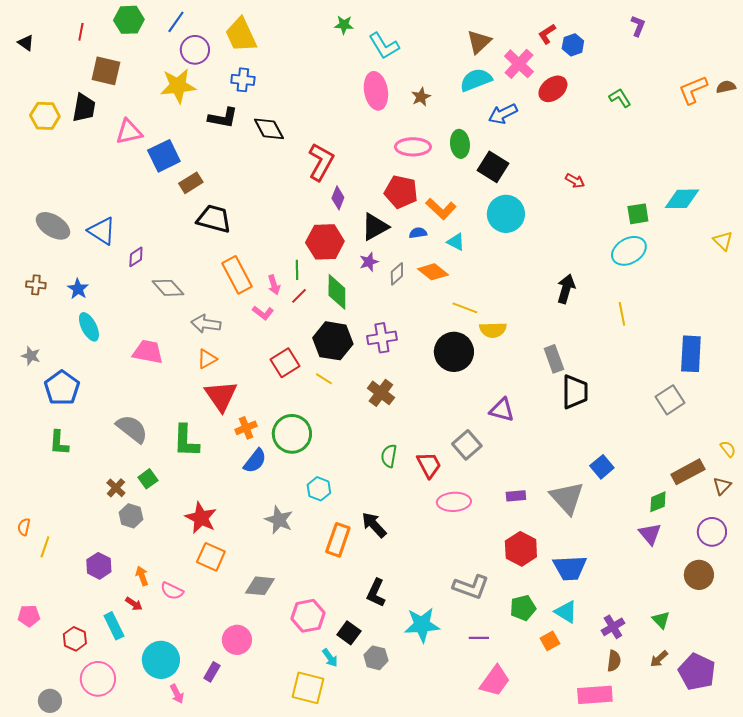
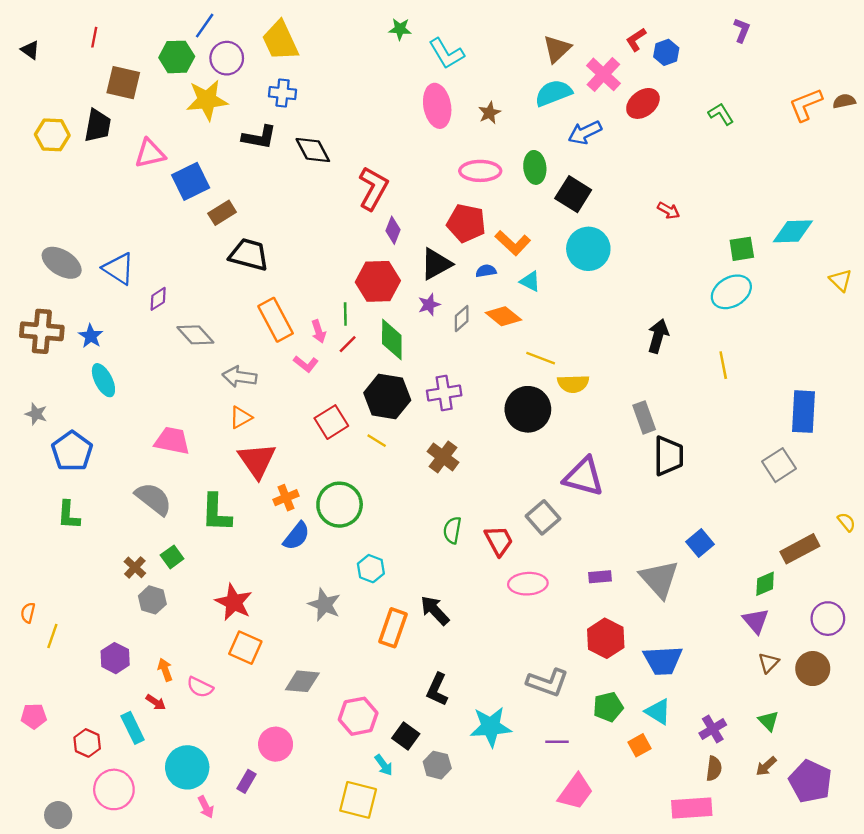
green hexagon: (129, 20) -> (177, 57), moved
brown cross: (36, 285) -> (42, 331), size x1.8
pink trapezoid: (148, 352) -> (172, 441), moved
purple triangle: (502, 410) -> (584, 477), size x1.4
brown triangle: (722, 486) -> (769, 663), moved

